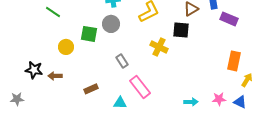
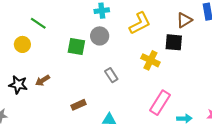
yellow circle: (66, 47) -> (22, 44), moved
brown arrow: (55, 76) -> (43, 80), moved, turned -32
pink rectangle: (140, 87) -> (160, 103), moved, turned 70

